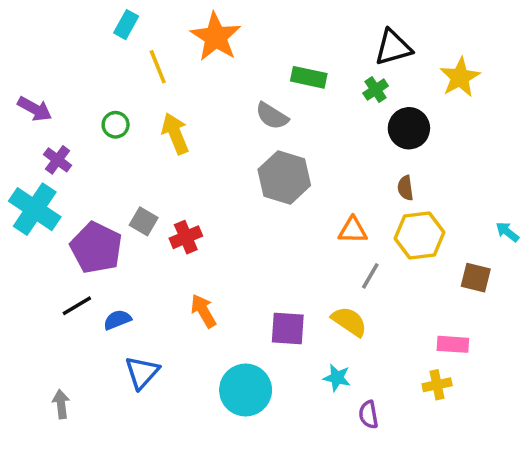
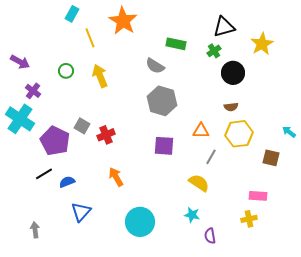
brown semicircle: (405, 188) -> (231, 107), turned -88
purple square: (288, 329) -> (164, 146), moved

